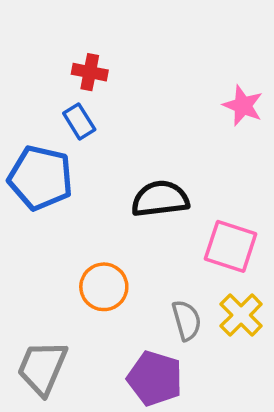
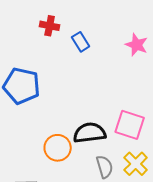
blue rectangle: (79, 121) -> (81, 42), moved
black semicircle: (160, 199) -> (90, 133), moved

